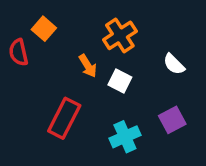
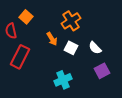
white semicircle: (174, 64) -> (95, 48), moved
red rectangle: (64, 118) -> (20, 57), moved
cyan cross: (125, 137) -> (63, 80), moved

